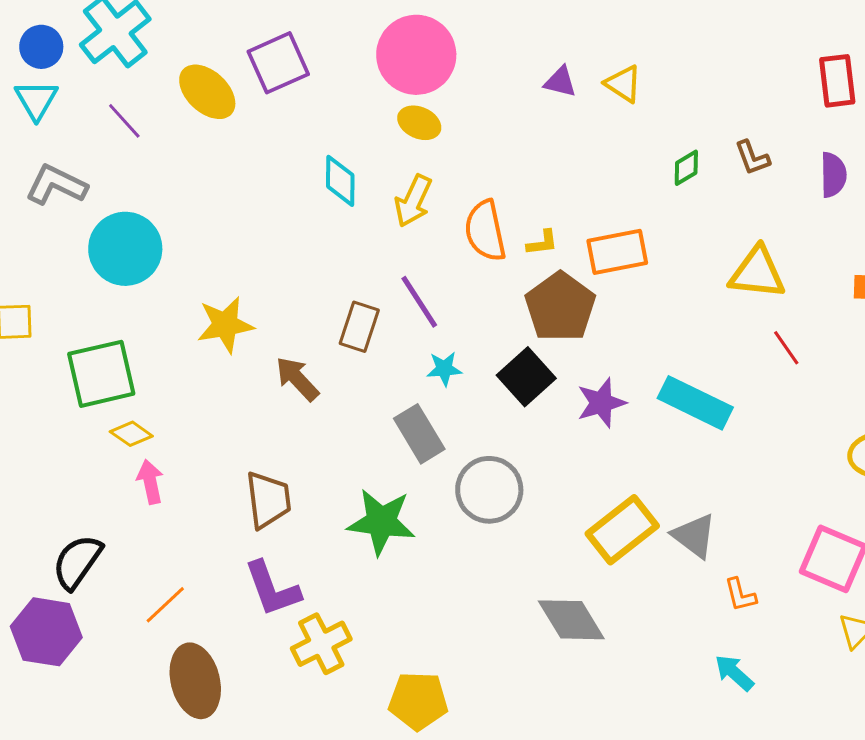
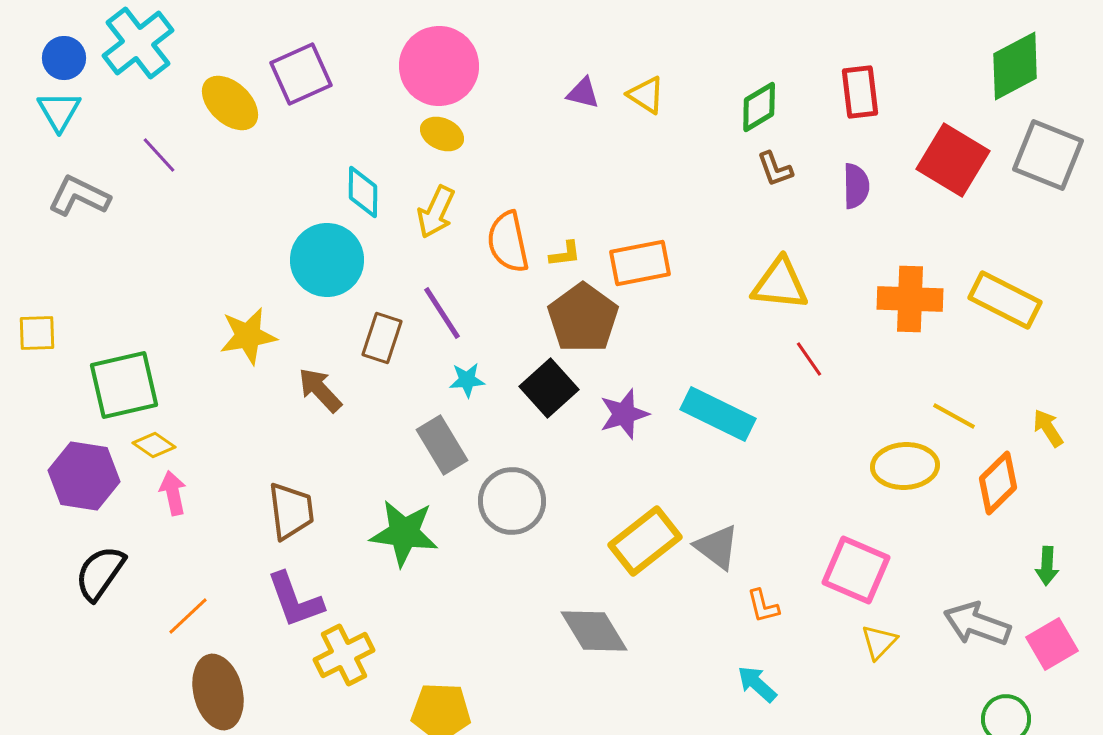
purple line: (124, 121) -> (159, 155), moved
green diamond: (686, 168) -> (759, 107), moved, size x1.4
cyan circle: (125, 249) -> (327, 260), moved
purple hexagon: (46, 632) -> (84, 476), moved

